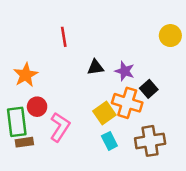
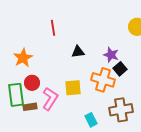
purple star: (125, 71) -> (111, 55), moved
yellow square: (104, 113) -> (73, 88), moved, turned 30
cyan rectangle: (109, 141) -> (91, 120), moved
brown rectangle: (24, 142) -> (30, 107), moved

